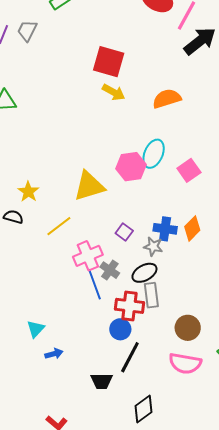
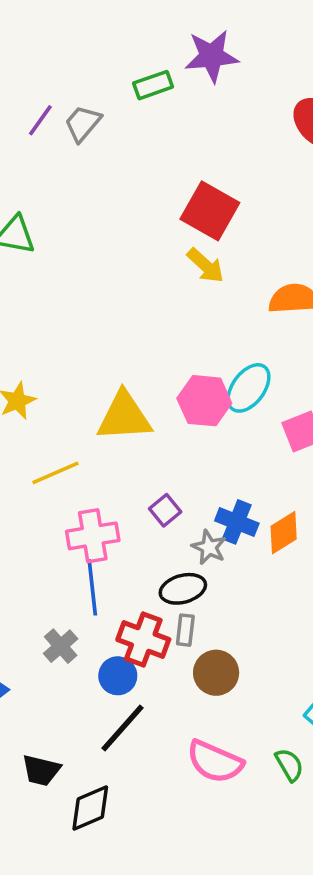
gray cross: (110, 270) -> (61, 646), moved
gray rectangle: (151, 295) -> (185, 630), size x0.7
brown circle: (188, 328) -> (216, 673), moved
black trapezoid: (102, 381) -> (41, 770), moved
black diamond: (144, 409) -> (90, 808), moved

